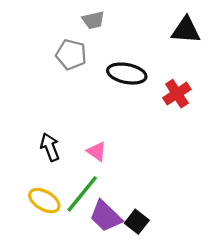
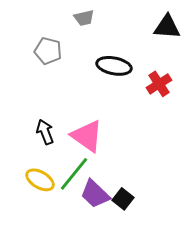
gray pentagon: (71, 55) -> (48, 51), moved
pink triangle: (97, 152) -> (87, 136), size x1.8

